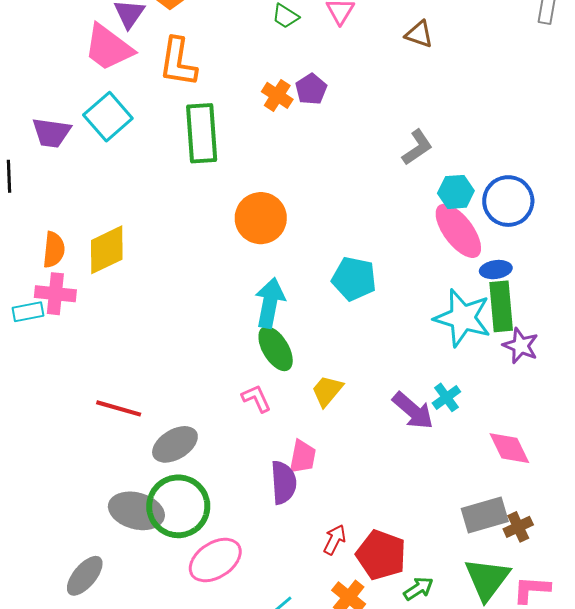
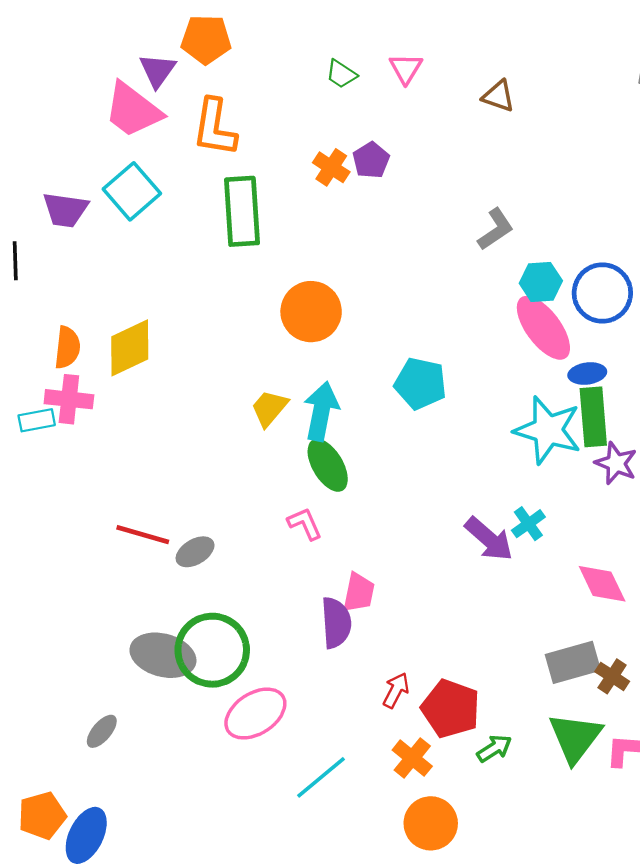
yellow trapezoid: (327, 391) -> (269, 408), moved
gray ellipse: (175, 444) -> (195, 552), moved, size x0.7
brown cross: (518, 527) -> (612, 676), turned -32
gray ellipse: (85, 576) -> (102, 731), size x0.7

